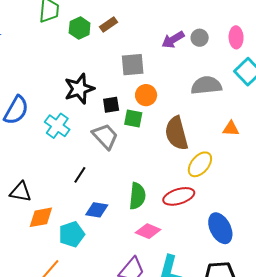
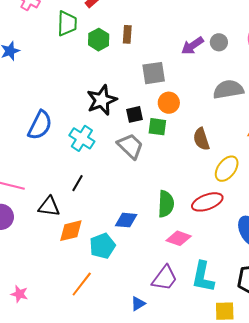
brown rectangle: (109, 24) -> (127, 34), turned -48
brown semicircle: (176, 133) -> (201, 139), size x0.7
black line: (80, 175) -> (77, 183), moved

